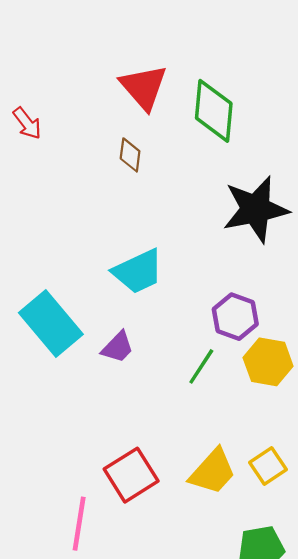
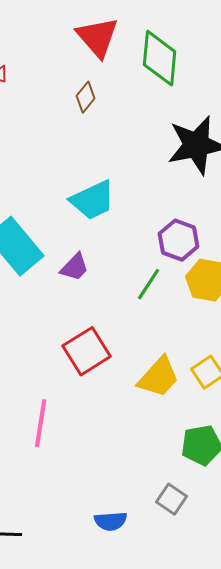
brown diamond: (130, 155) -> (86, 97), turned 32
red square: (131, 475) -> (87, 351), moved

